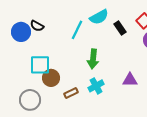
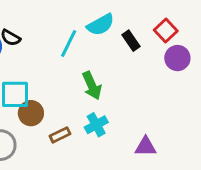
green arrow: (93, 59) -> (92, 86), turned -30
purple triangle: (130, 80) -> (146, 146), moved

